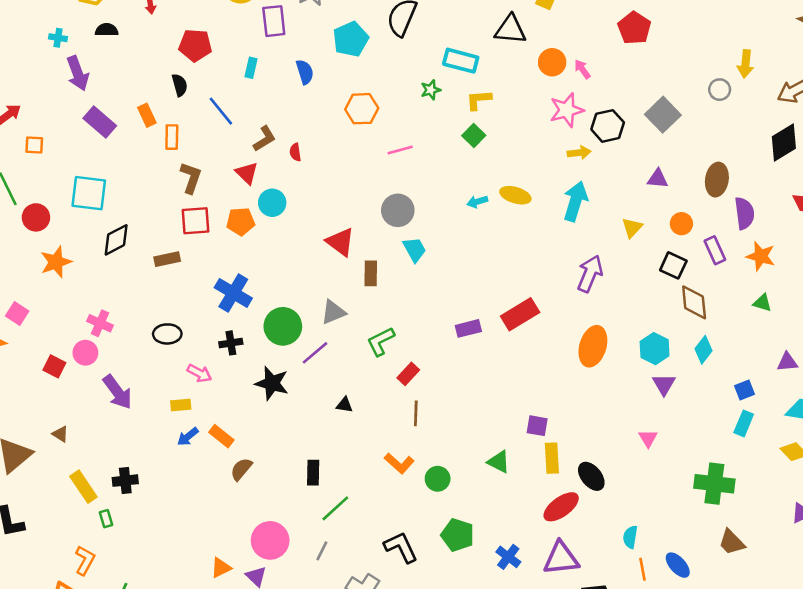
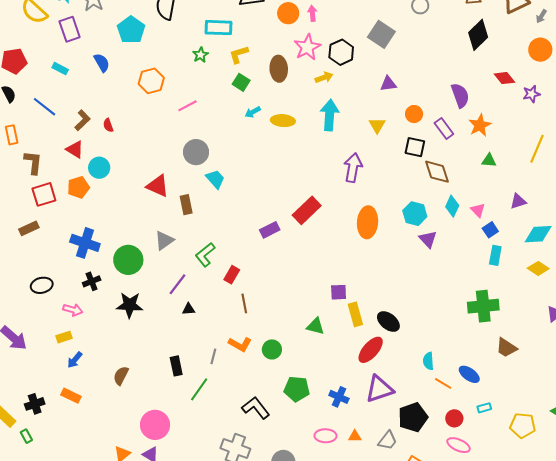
cyan rectangle: (251, 68) -> (60, 69), turned -63
pink arrow: (582, 69) -> (312, 13), turned 42
brown ellipse: (717, 180) -> (279, 69), moved
cyan arrow: (477, 202) -> (253, 112), moved
orange star: (761, 256) -> (480, 125), turned -30
purple line: (315, 353) -> (178, 284), moved
orange rectangle: (221, 436) -> (71, 396), moved
pink triangle: (648, 438) -> (478, 210), moved
gray line: (322, 551) -> (213, 356), moved
orange line: (642, 569) -> (443, 383), turned -36

